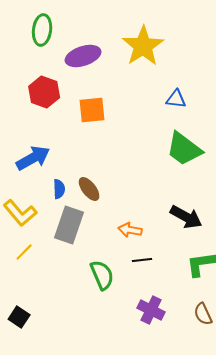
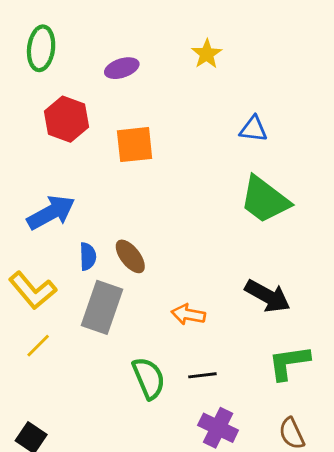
green ellipse: (42, 30) -> (41, 48), moved
yellow star: (143, 46) -> (207, 54), size x0.5
purple ellipse: (83, 56) -> (122, 68), size x0.7
black line: (142, 260) -> (202, 375), moved

